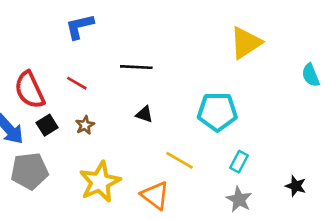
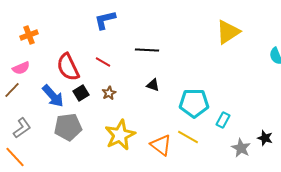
cyan pentagon: (217, 112) -> (194, 103), moved
yellow line: (180, 160) -> (188, 137), moved
gray star: (239, 199) -> (241, 148), moved

